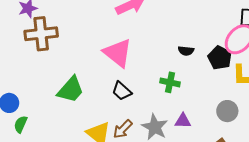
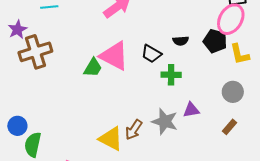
green trapezoid: (71, 90) -> (93, 68), moved, size x0.7
black trapezoid: (122, 91) -> (151, 54), moved
green semicircle: (21, 124) -> (33, 145), size x1.4

